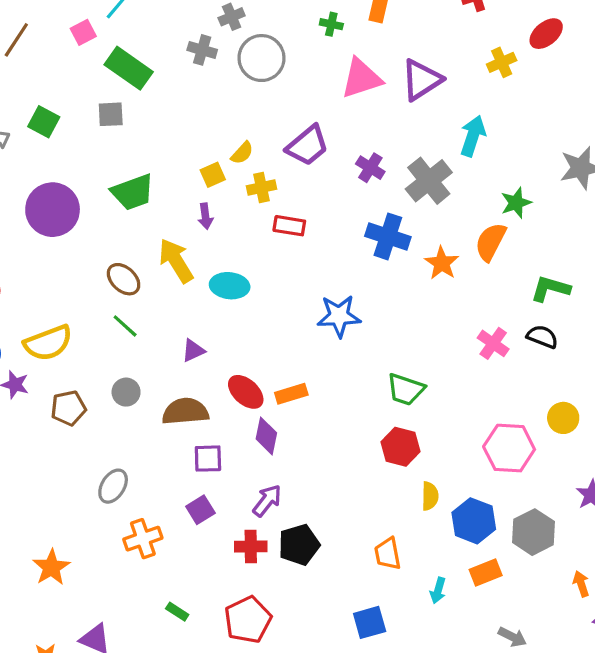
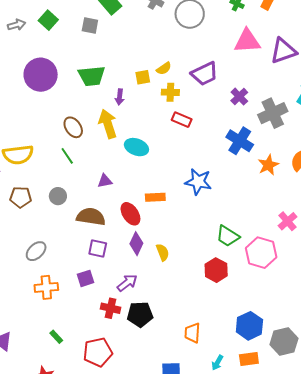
purple arrow: (206, 216) -> (120, 97), moved
orange rectangle: (291, 394) -> (155, 197), moved
pink hexagon: (509, 448) -> (261, 253), moved
yellow semicircle: (430, 496) -> (163, 252), moved, turned -36

